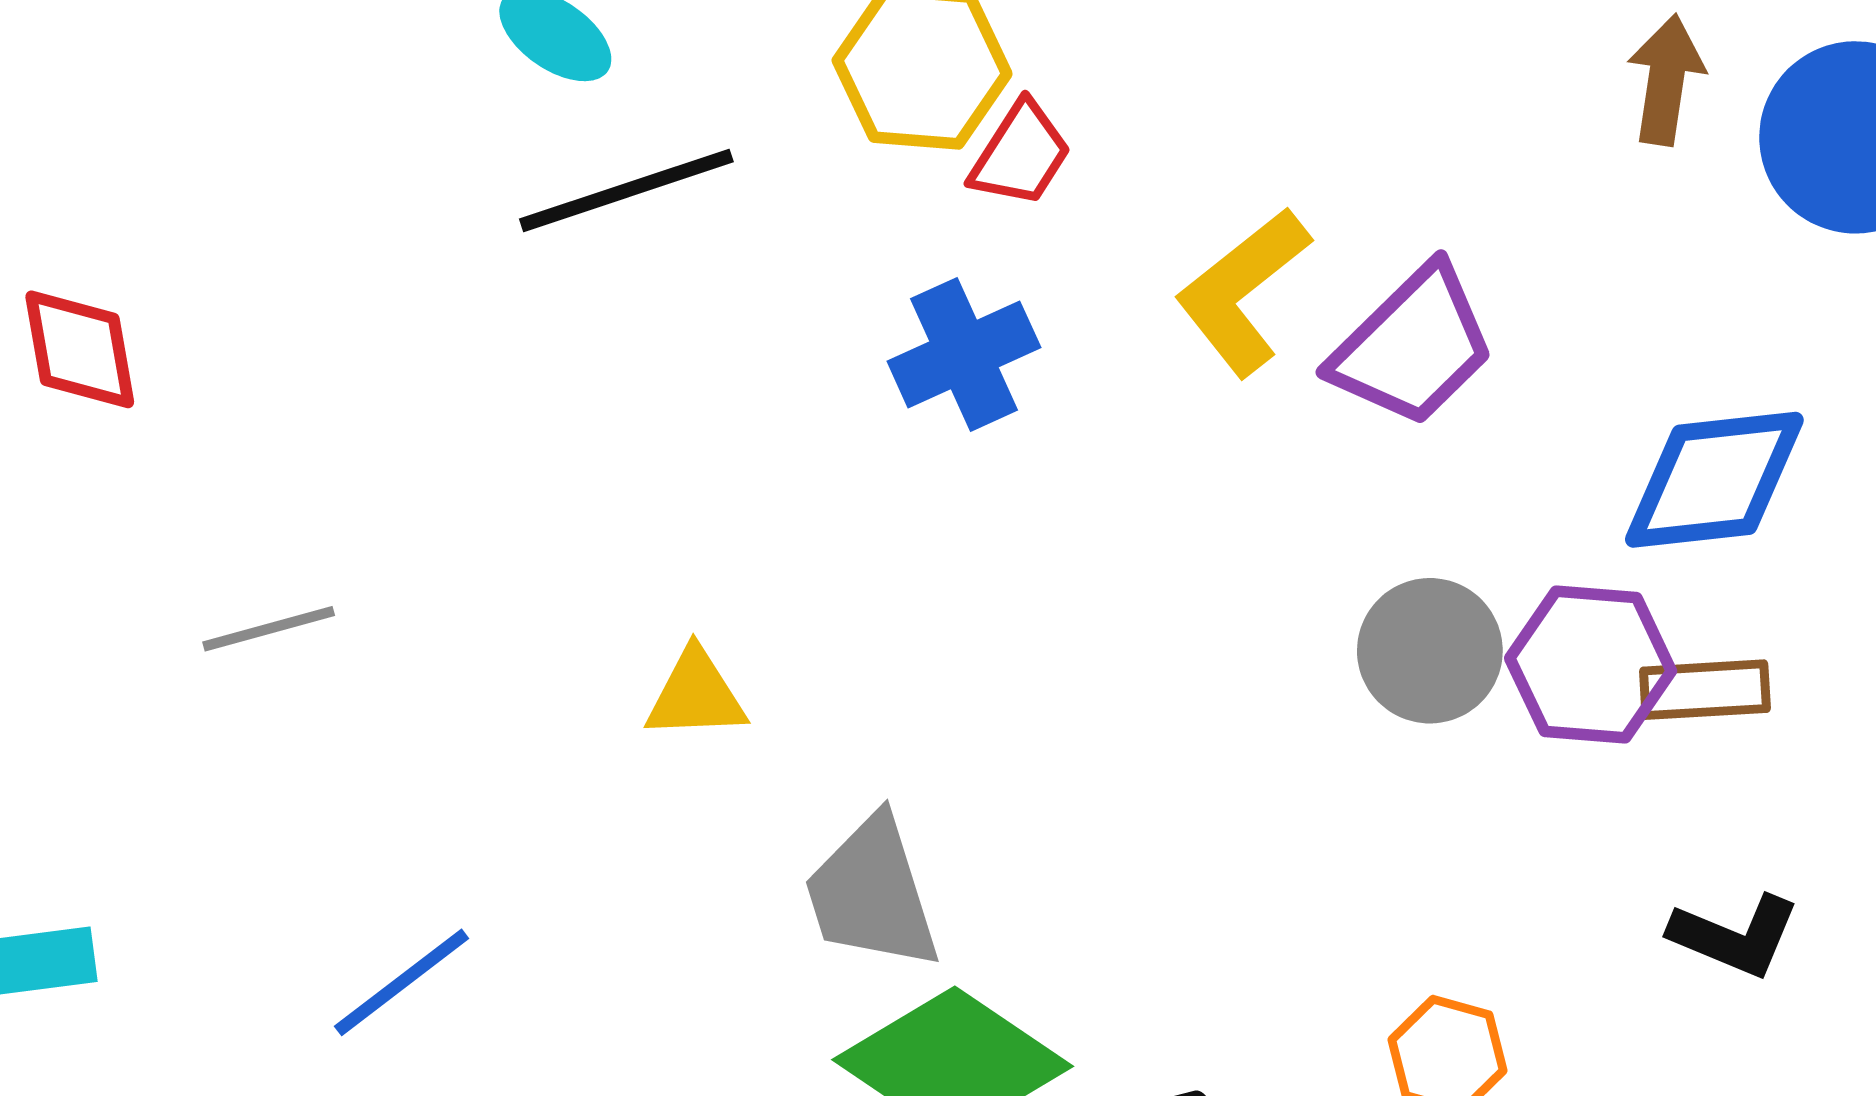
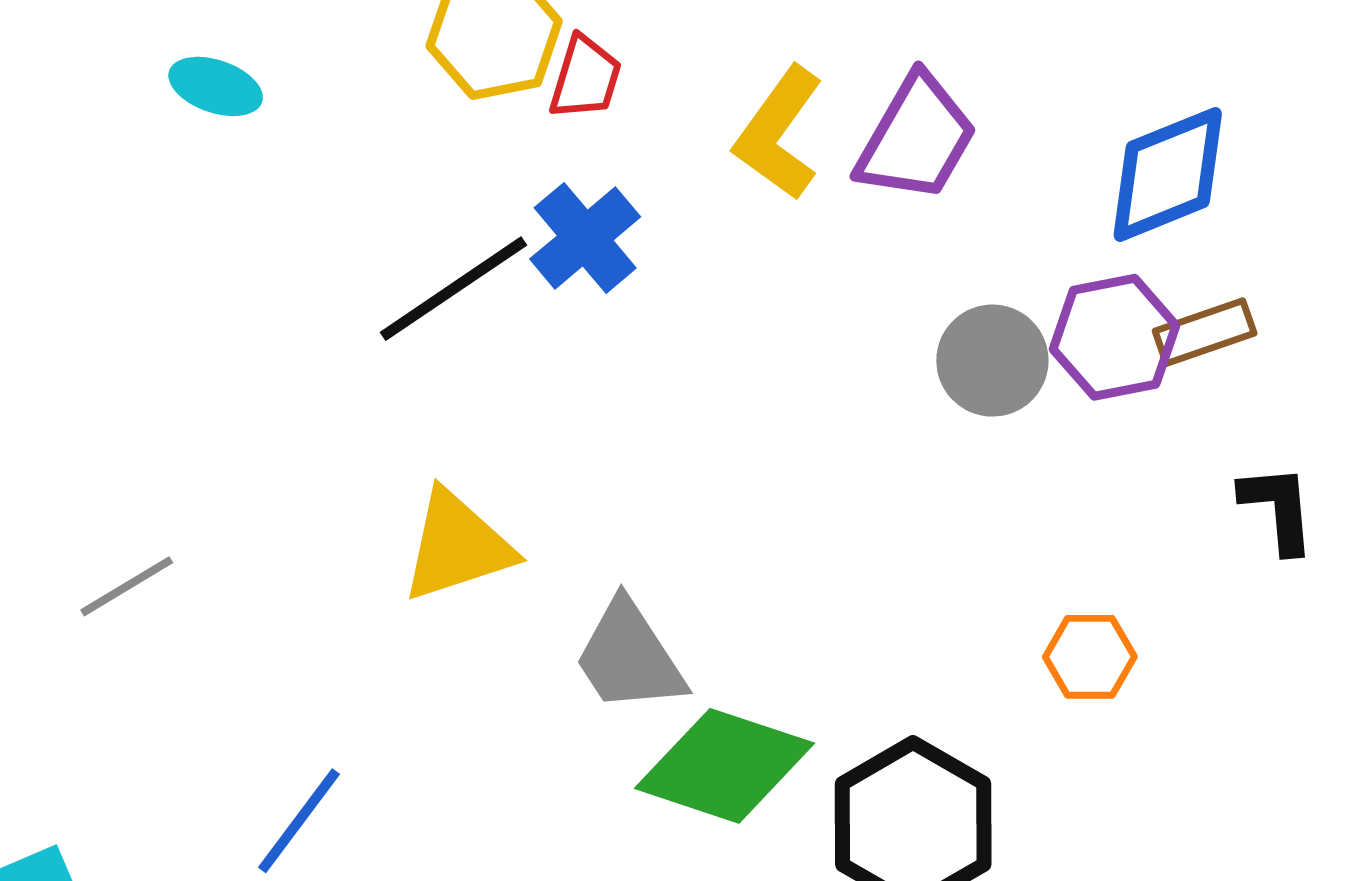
black line: (626, 190) -> (453, 289), moved
yellow triangle: (696, 695) -> (457, 546), size x1.5
black L-shape: (1735, 936) -> (1278, 508), turned -102

